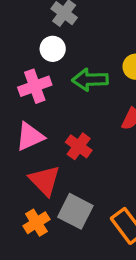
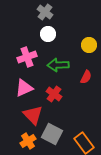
white circle: (53, 49) -> (48, 34), moved
green arrow: (90, 80) -> (58, 65), moved

